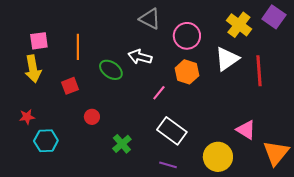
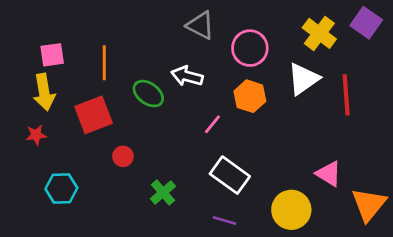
red square: (70, 86) -> (94, 115), size x1.6
red star: (27, 117) -> (36, 135), moved

